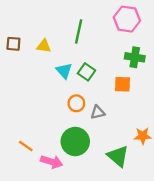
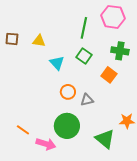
green line: (79, 31) -> (84, 28), moved
green square: (86, 72) -> (84, 56), moved
orange square: (122, 84) -> (109, 75), turned 35

